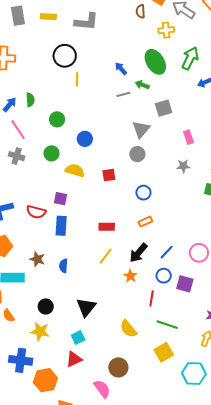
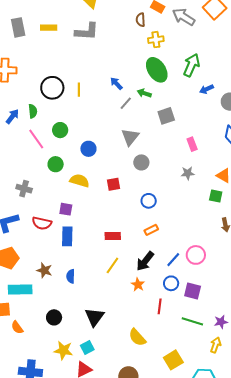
yellow cross: (166, 30) -> (156, 40), moved
black circle: (65, 56) -> (52, 88), moved
blue arrow: (121, 68) -> (116, 83), moved
gray line: (123, 94) -> (126, 103), turned -32
gray triangle: (141, 129) -> (130, 137), moved
pink line: (18, 130) -> (36, 139), moved
gray cross: (17, 156) -> (24, 189), moved
pink circle: (199, 253) -> (196, 255), moved
green line: (167, 325) -> (192, 321), moved
yellow star: (40, 332) -> (63, 350), moved

